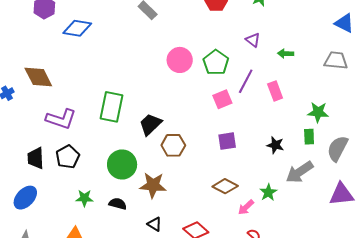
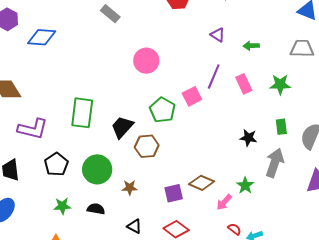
green pentagon: (216, 62) -> (162, 110), moved
green star: (318, 112) -> (280, 84), moved
purple square: (227, 141) -> (174, 193), moved
black pentagon: (68, 157) -> (56, 164), moved
gray arrow: (299, 172) -> (275, 163), turned 148
brown star: (153, 185) -> (130, 188), size x0.6

